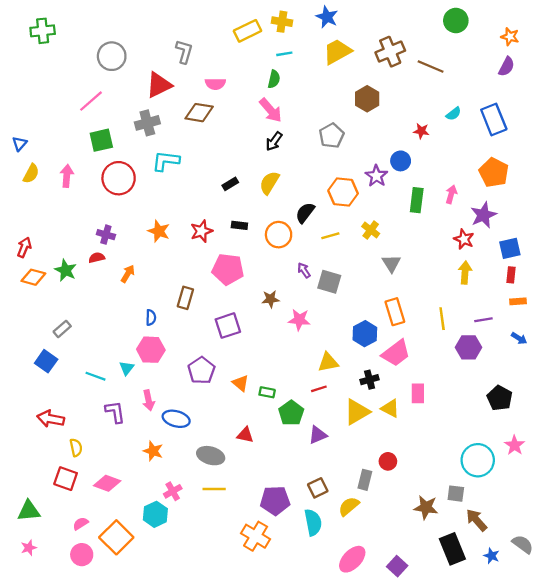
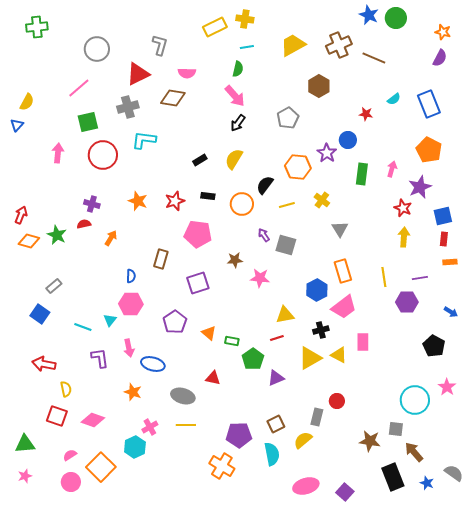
blue star: (327, 17) -> (369, 15), moved
yellow semicircle: (31, 174) -> (27, 102), moved
blue arrow: (519, 338) -> (451, 312), moved
pink ellipse: (352, 559) -> (306, 486), turned 30

